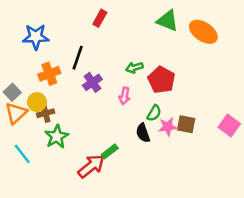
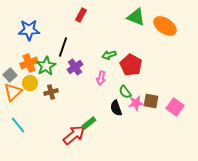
orange cross: (49, 74) -> (29, 63), moved
brown cross: (46, 113) -> (51, 92), moved
green semicircle: (154, 113) -> (125, 92), turned 112
pink square: (229, 126) -> (175, 107), moved
green star: (57, 137) -> (46, 66), moved

